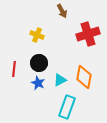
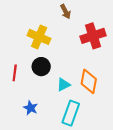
yellow cross: (37, 35) -> (39, 37), size x1.5
blue star: (38, 83) -> (31, 108), moved

